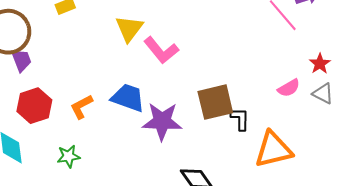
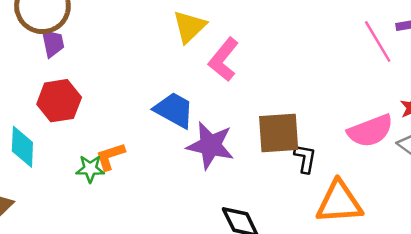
pink L-shape: (161, 50) -> (224, 59), turned 69
pink semicircle: (289, 88) -> (370, 131), size x1.6
orange L-shape: (81, 107) -> (110, 156), moved

